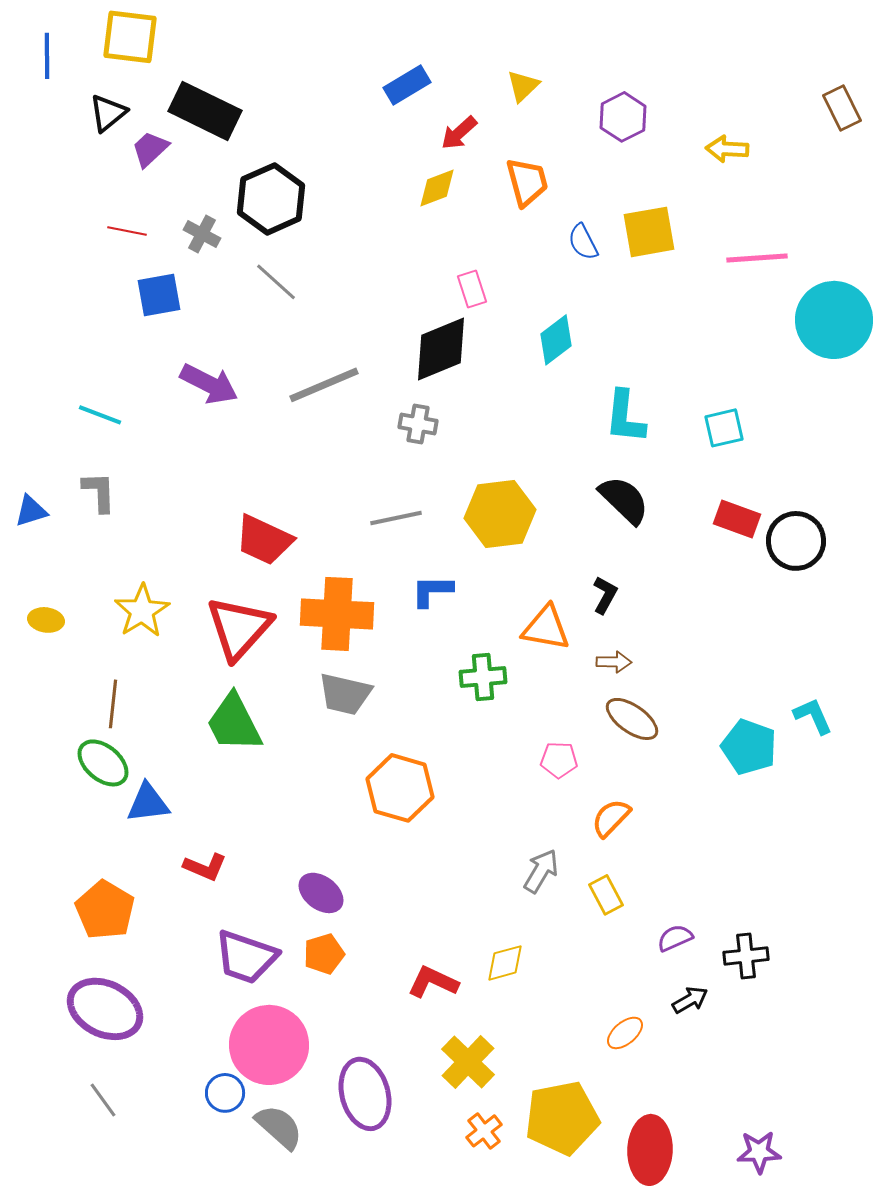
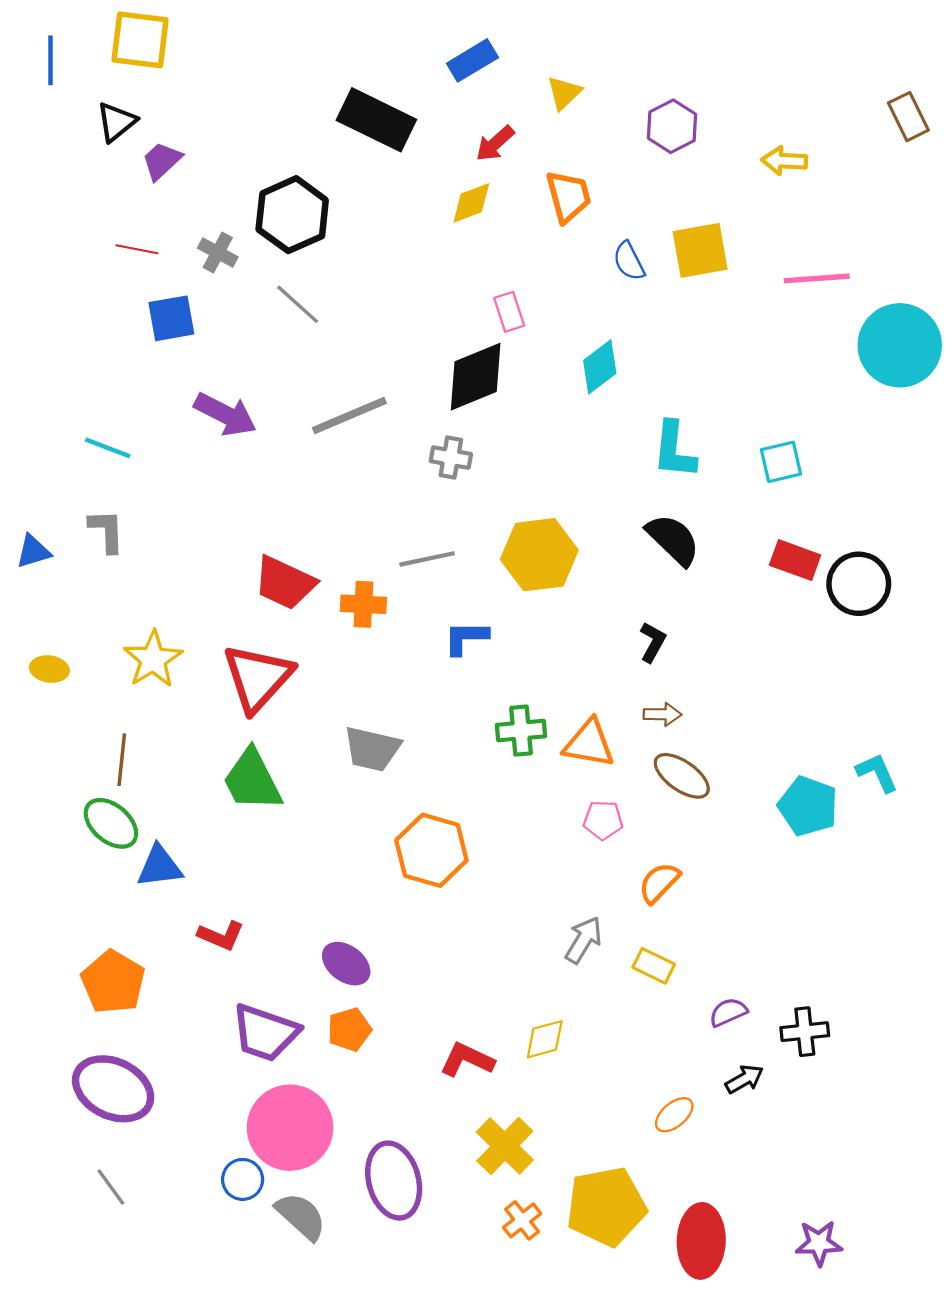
blue rectangle: (407, 85) -> (472, 60), moved
black rectangle: (205, 111) -> (376, 120), moved
orange cross: (337, 614) -> (363, 604), moved, size x0.6
orange triangle: (546, 628) -> (589, 743), moved
yellow rectangle: (606, 895) -> (654, 966), turned -36

